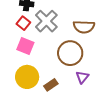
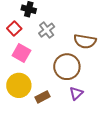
gray cross: (46, 21) -> (47, 30), size x0.7
red square: (23, 23) -> (14, 29), moved

